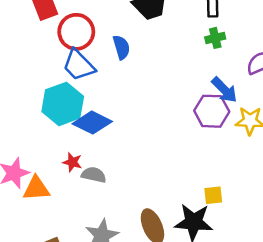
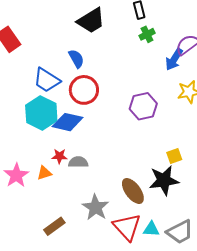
red circle: (76, 32) -> (84, 90), moved
blue arrow: (224, 90) -> (174, 59), moved, turned 90
purple hexagon: (212, 111) -> (143, 106), moved
orange triangle: (36, 188) -> (44, 173), moved, size x0.7

